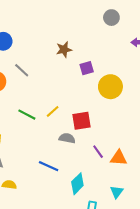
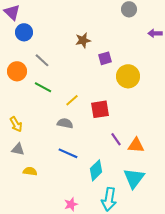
green line: (27, 115) -> (43, 87), moved
gray semicircle: (67, 138) -> (65, 123), moved
cyan triangle: (117, 192) -> (134, 178), size x1.6

